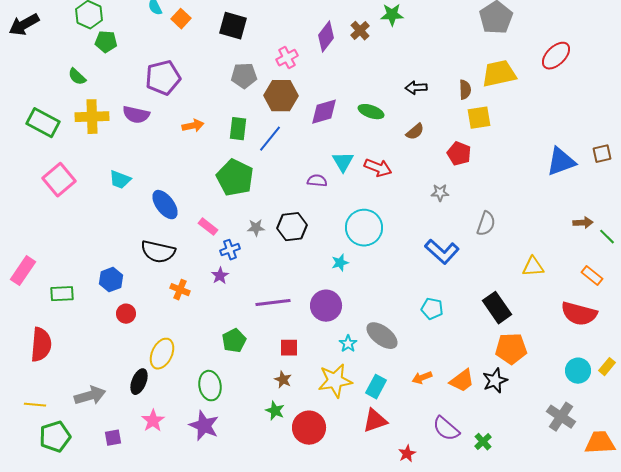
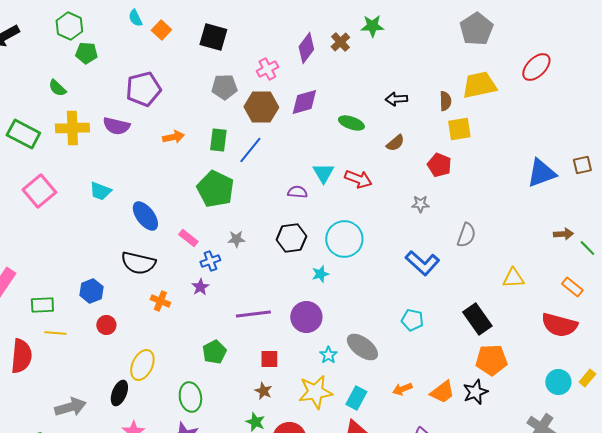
purple diamond: (324, 112) -> (304, 102), moved
black hexagon: (292, 227) -> (291, 238), moved
yellow line: (35, 405) -> (55, 333), moved

